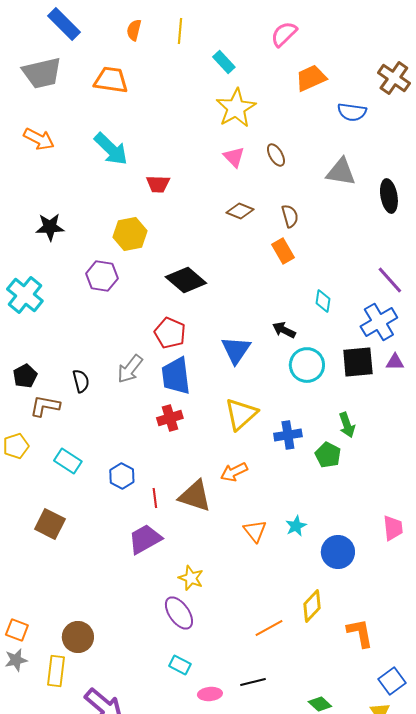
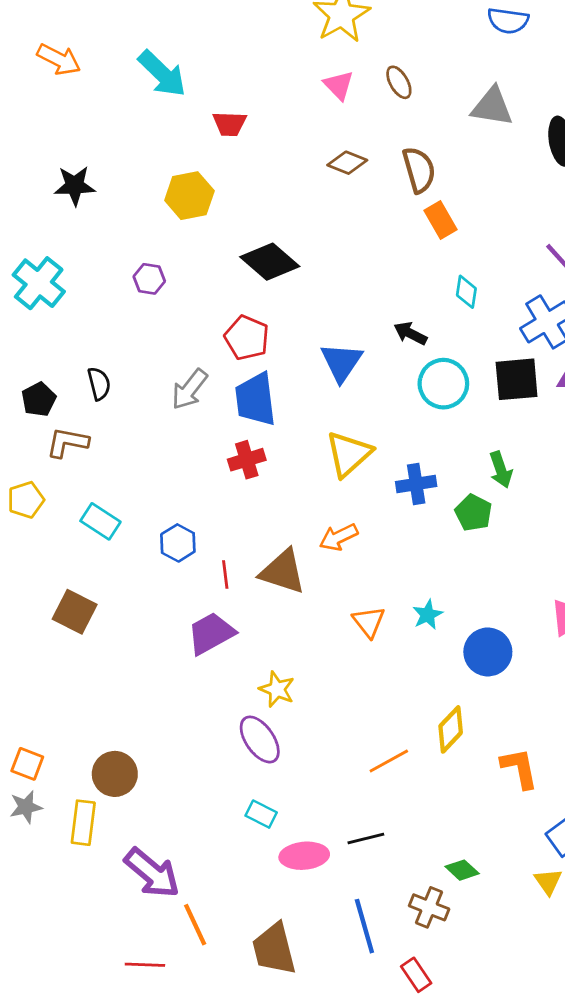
brown semicircle: (290, 216) -> (419, 170), size x1.4
orange rectangle: (283, 251) -> (441, 220), moved
purple hexagon: (102, 276) -> (149, 279), moved, size x0.7
black semicircle: (81, 381) -> (99, 384), moved
pink ellipse: (210, 694) -> (304, 856), size x1.4

